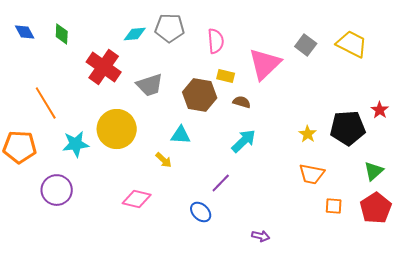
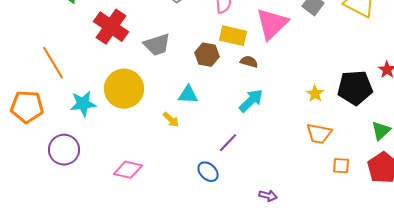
yellow rectangle: (226, 76) -> (233, 36), size x1.5
brown hexagon: (200, 95) -> (207, 55), size x0.7
pink diamond: (137, 199) -> (128, 170), moved

